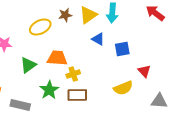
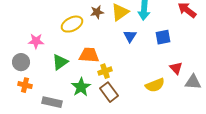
blue triangle: (98, 39) -> (130, 36), turned 32
blue square: (122, 49) -> (163, 37), moved
brown rectangle: (77, 95) -> (109, 92), turned 54
gray triangle: (159, 101) -> (193, 82), moved

